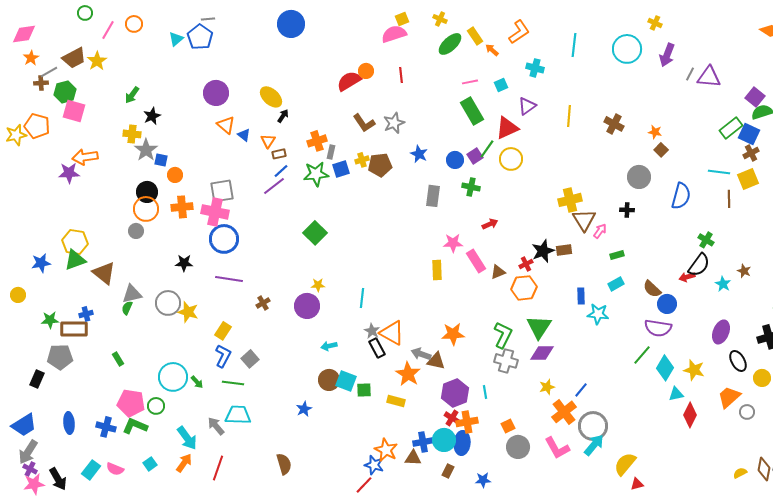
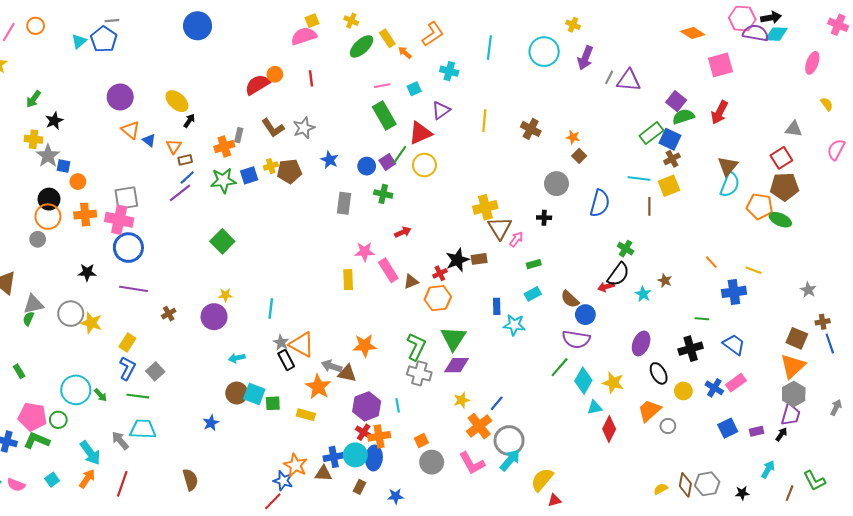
gray rectangle: (331, 152) -> (239, 135), moved

